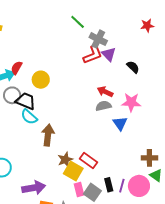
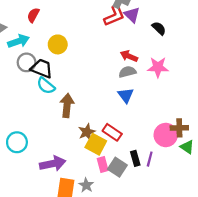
red semicircle: (17, 68) -> (33, 15), moved
blue triangle: (120, 123) -> (126, 95), moved
pink circle: (139, 186) -> (166, 135), moved

